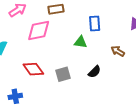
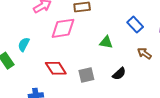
blue rectangle: (95, 23) -> (135, 25), moved, turned -42

